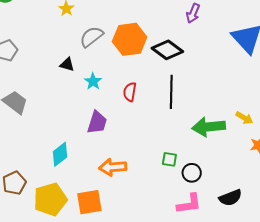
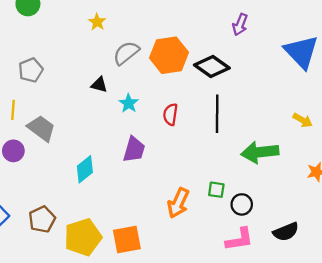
yellow arrow: (244, 118) -> (303, 120), moved
cyan diamond: (60, 154) -> (85, 169), moved
orange arrow: (113, 167) -> (178, 203), moved, turned -60

